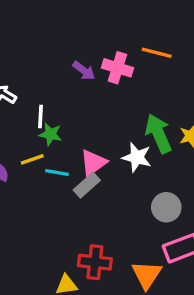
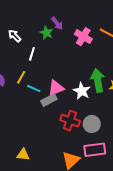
purple arrow: (84, 71) -> (57, 23), moved
green star: (50, 134) -> (46, 33), moved
yellow line: (32, 159) -> (21, 77), turned -56
red cross: (95, 262) -> (70, 121), moved

